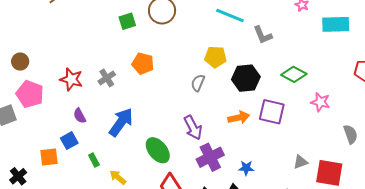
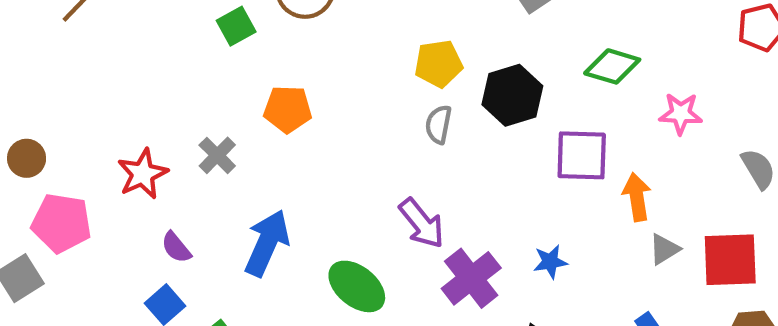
red star: (71, 79) -> (143, 174), turned -30
gray semicircle: (198, 83) -> (438, 124), moved
orange arrow: (239, 118) -> (637, 197), moved, turned -75
blue star: (246, 168) -> (550, 262), moved

